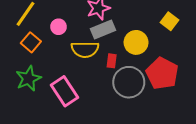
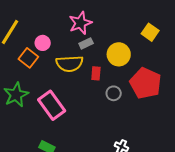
gray rectangle: (103, 30) -> (86, 43), size x0.6
orange square: (31, 42) -> (28, 58), moved
gray circle: (129, 82) -> (114, 93), size x0.5

